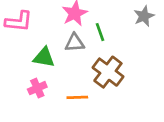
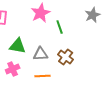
gray triangle: (75, 43) -> (41, 54), moved
brown cross: (108, 72) -> (66, 57), size x0.7

